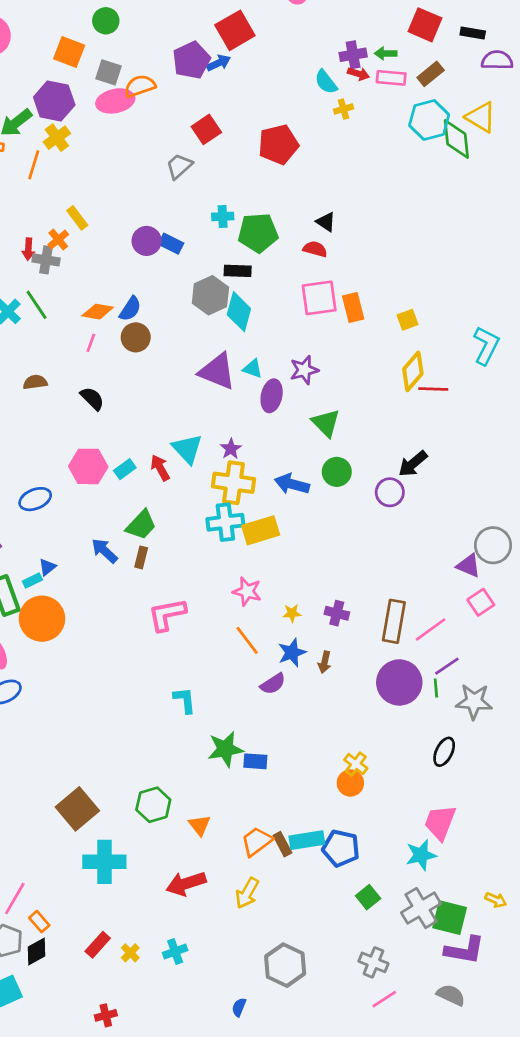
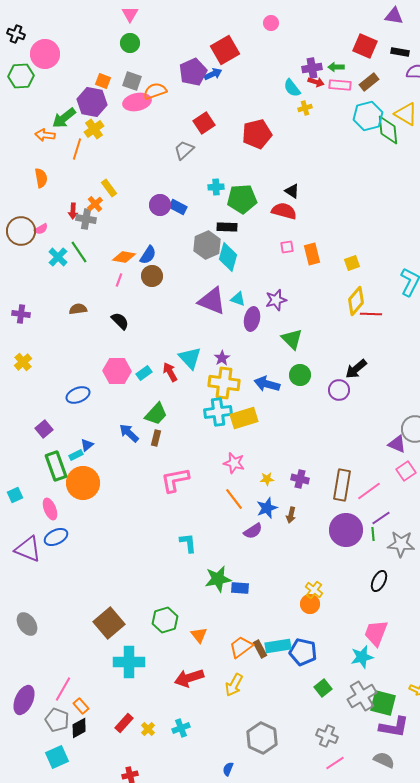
orange square: (69, 52) -> (103, 81), moved, size x0.7
red semicircle: (315, 249) -> (284, 211), size x1.4
pink square: (319, 298) -> (287, 247), size x0.5

